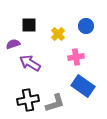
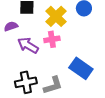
yellow cross: (58, 34) -> (56, 16), size x1.5
pink cross: (76, 57) -> (52, 39), moved

